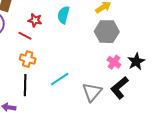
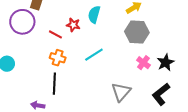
red star: (35, 20) -> (73, 25), moved
cyan line: (60, 79) -> (94, 55), moved
black L-shape: (120, 88) -> (161, 94), moved

